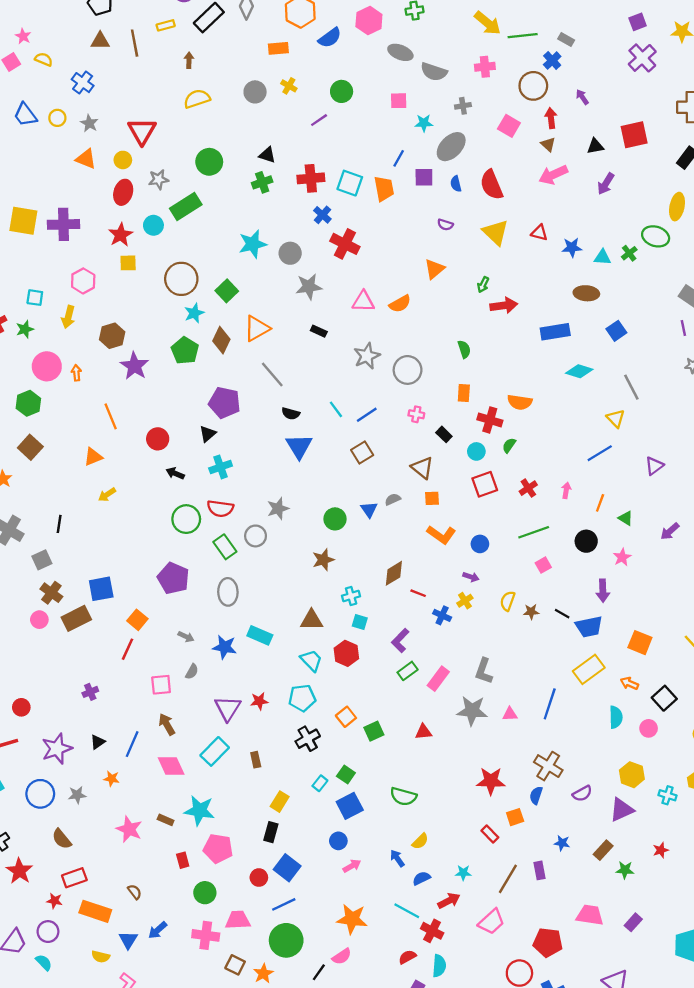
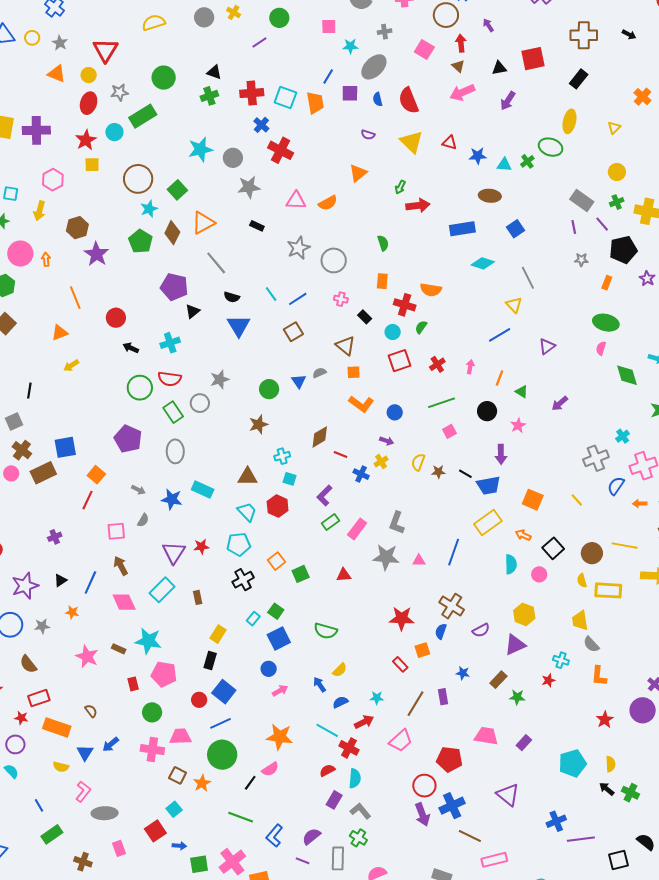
black triangle: (208, 434) -> (193, 311), moved
cyan cross: (668, 795) -> (561, 660), moved

